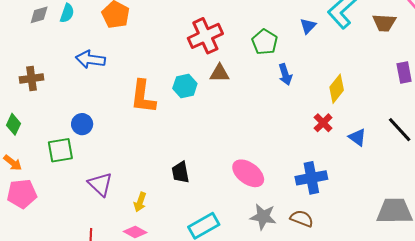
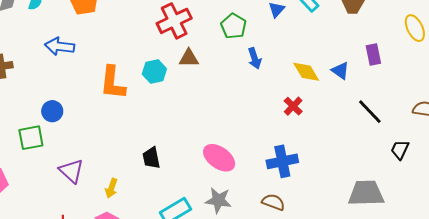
yellow diamond: (337, 89) -> (306, 72), turned -68
blue triangle: (357, 137) -> (340, 71), moved
gray star: (263, 217) -> (218, 200), moved

